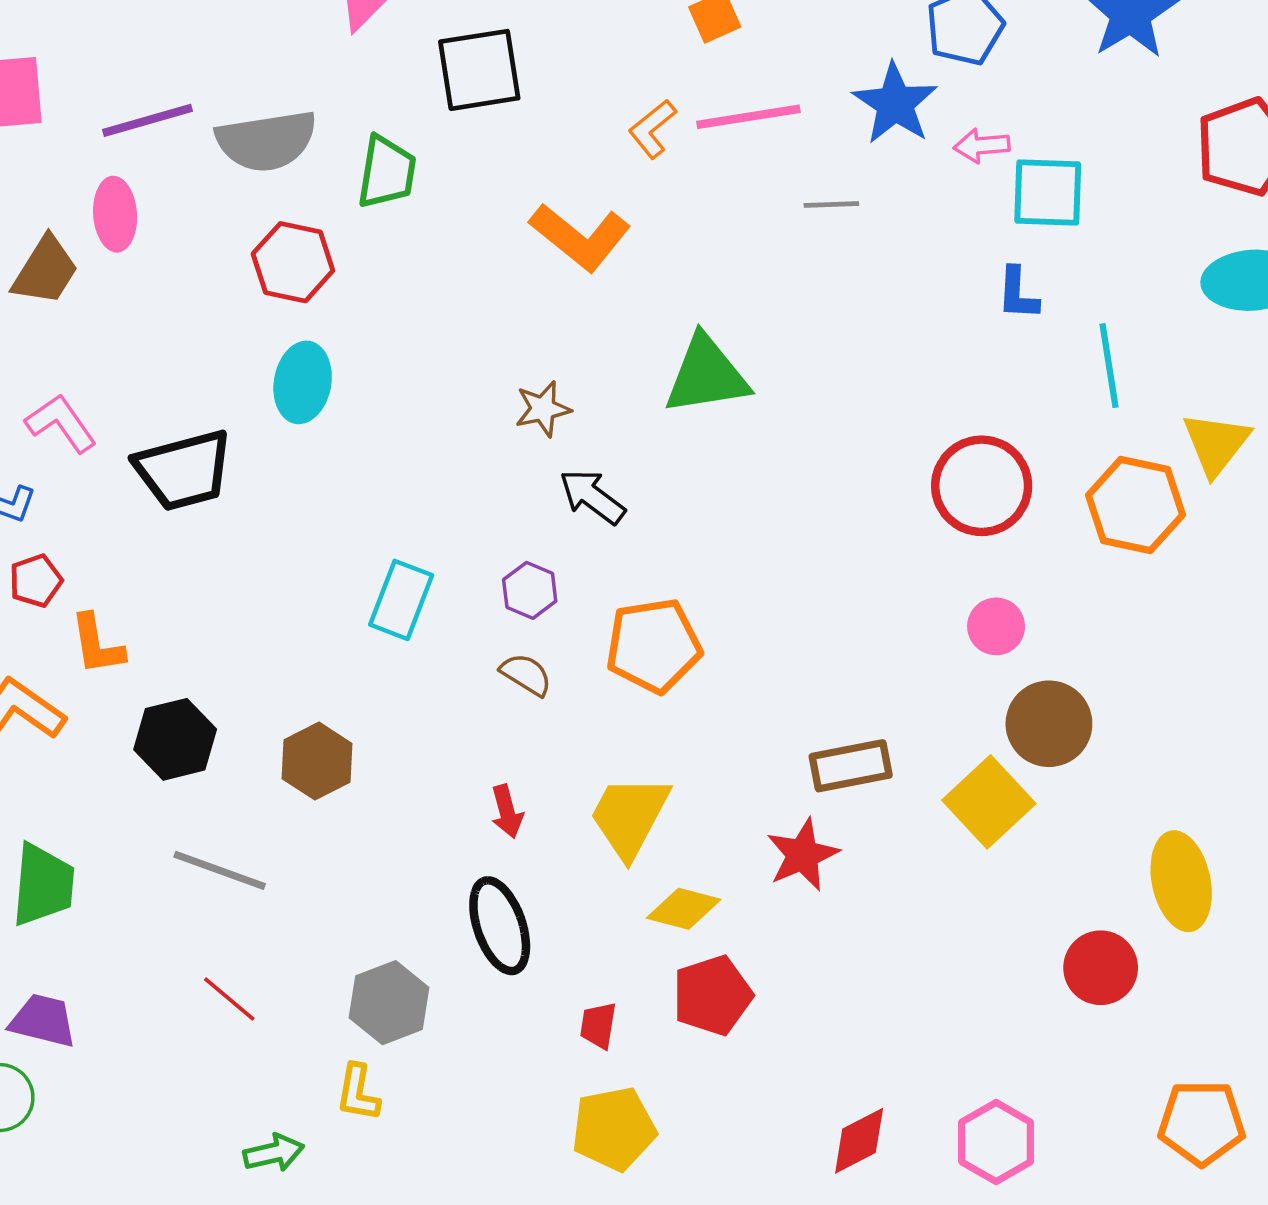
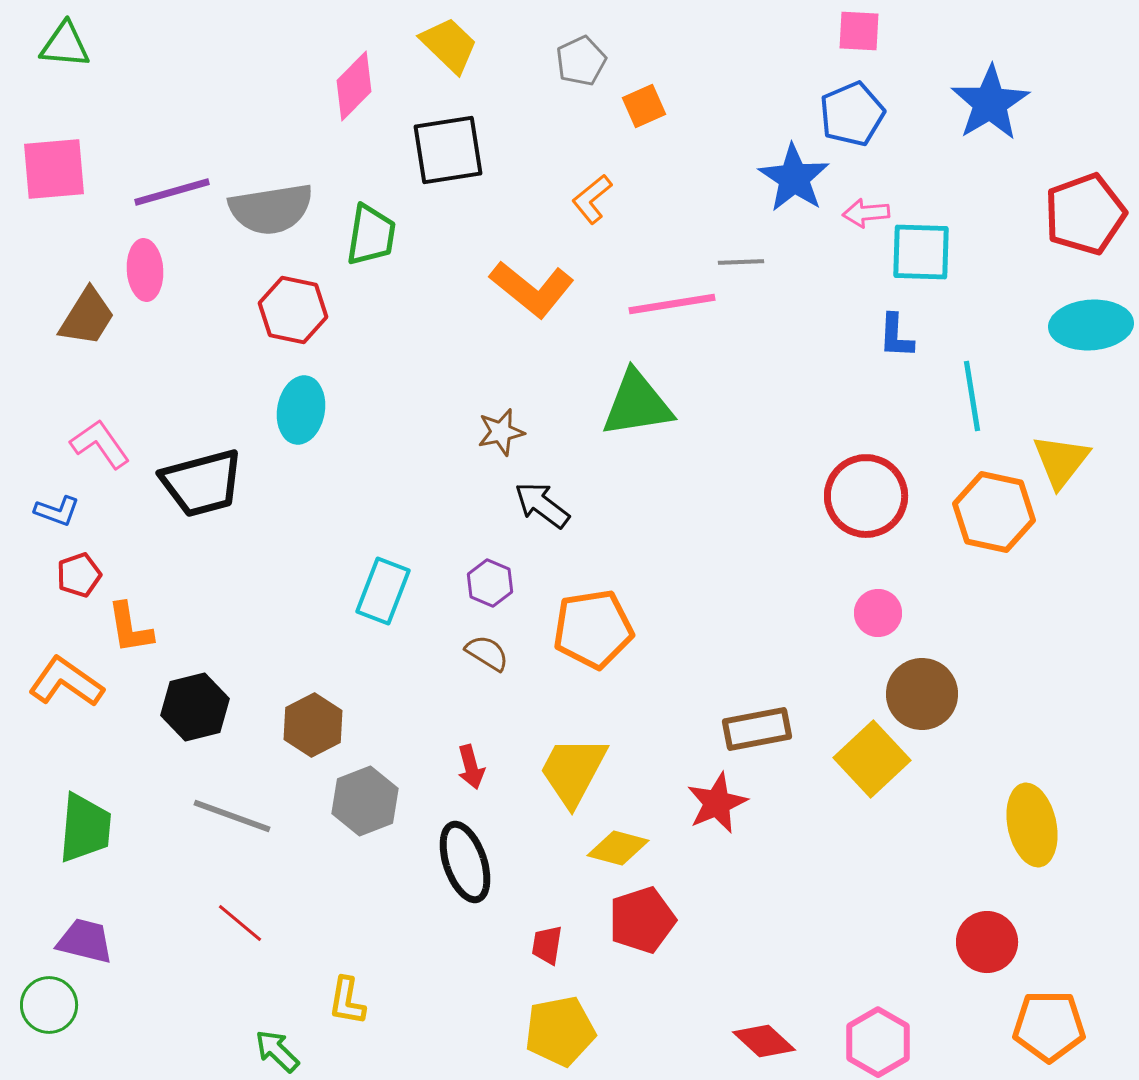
pink line: (748, 117) -> (672, 304), moved
red circle: (1101, 968) -> (987, 942), moved
gray hexagon: (389, 1003) -> (365, 801), moved
red diamond: (859, 1141) -> (764, 1041), turned 70
green arrow: (274, 1153) -> (277, 1051), turned -123

